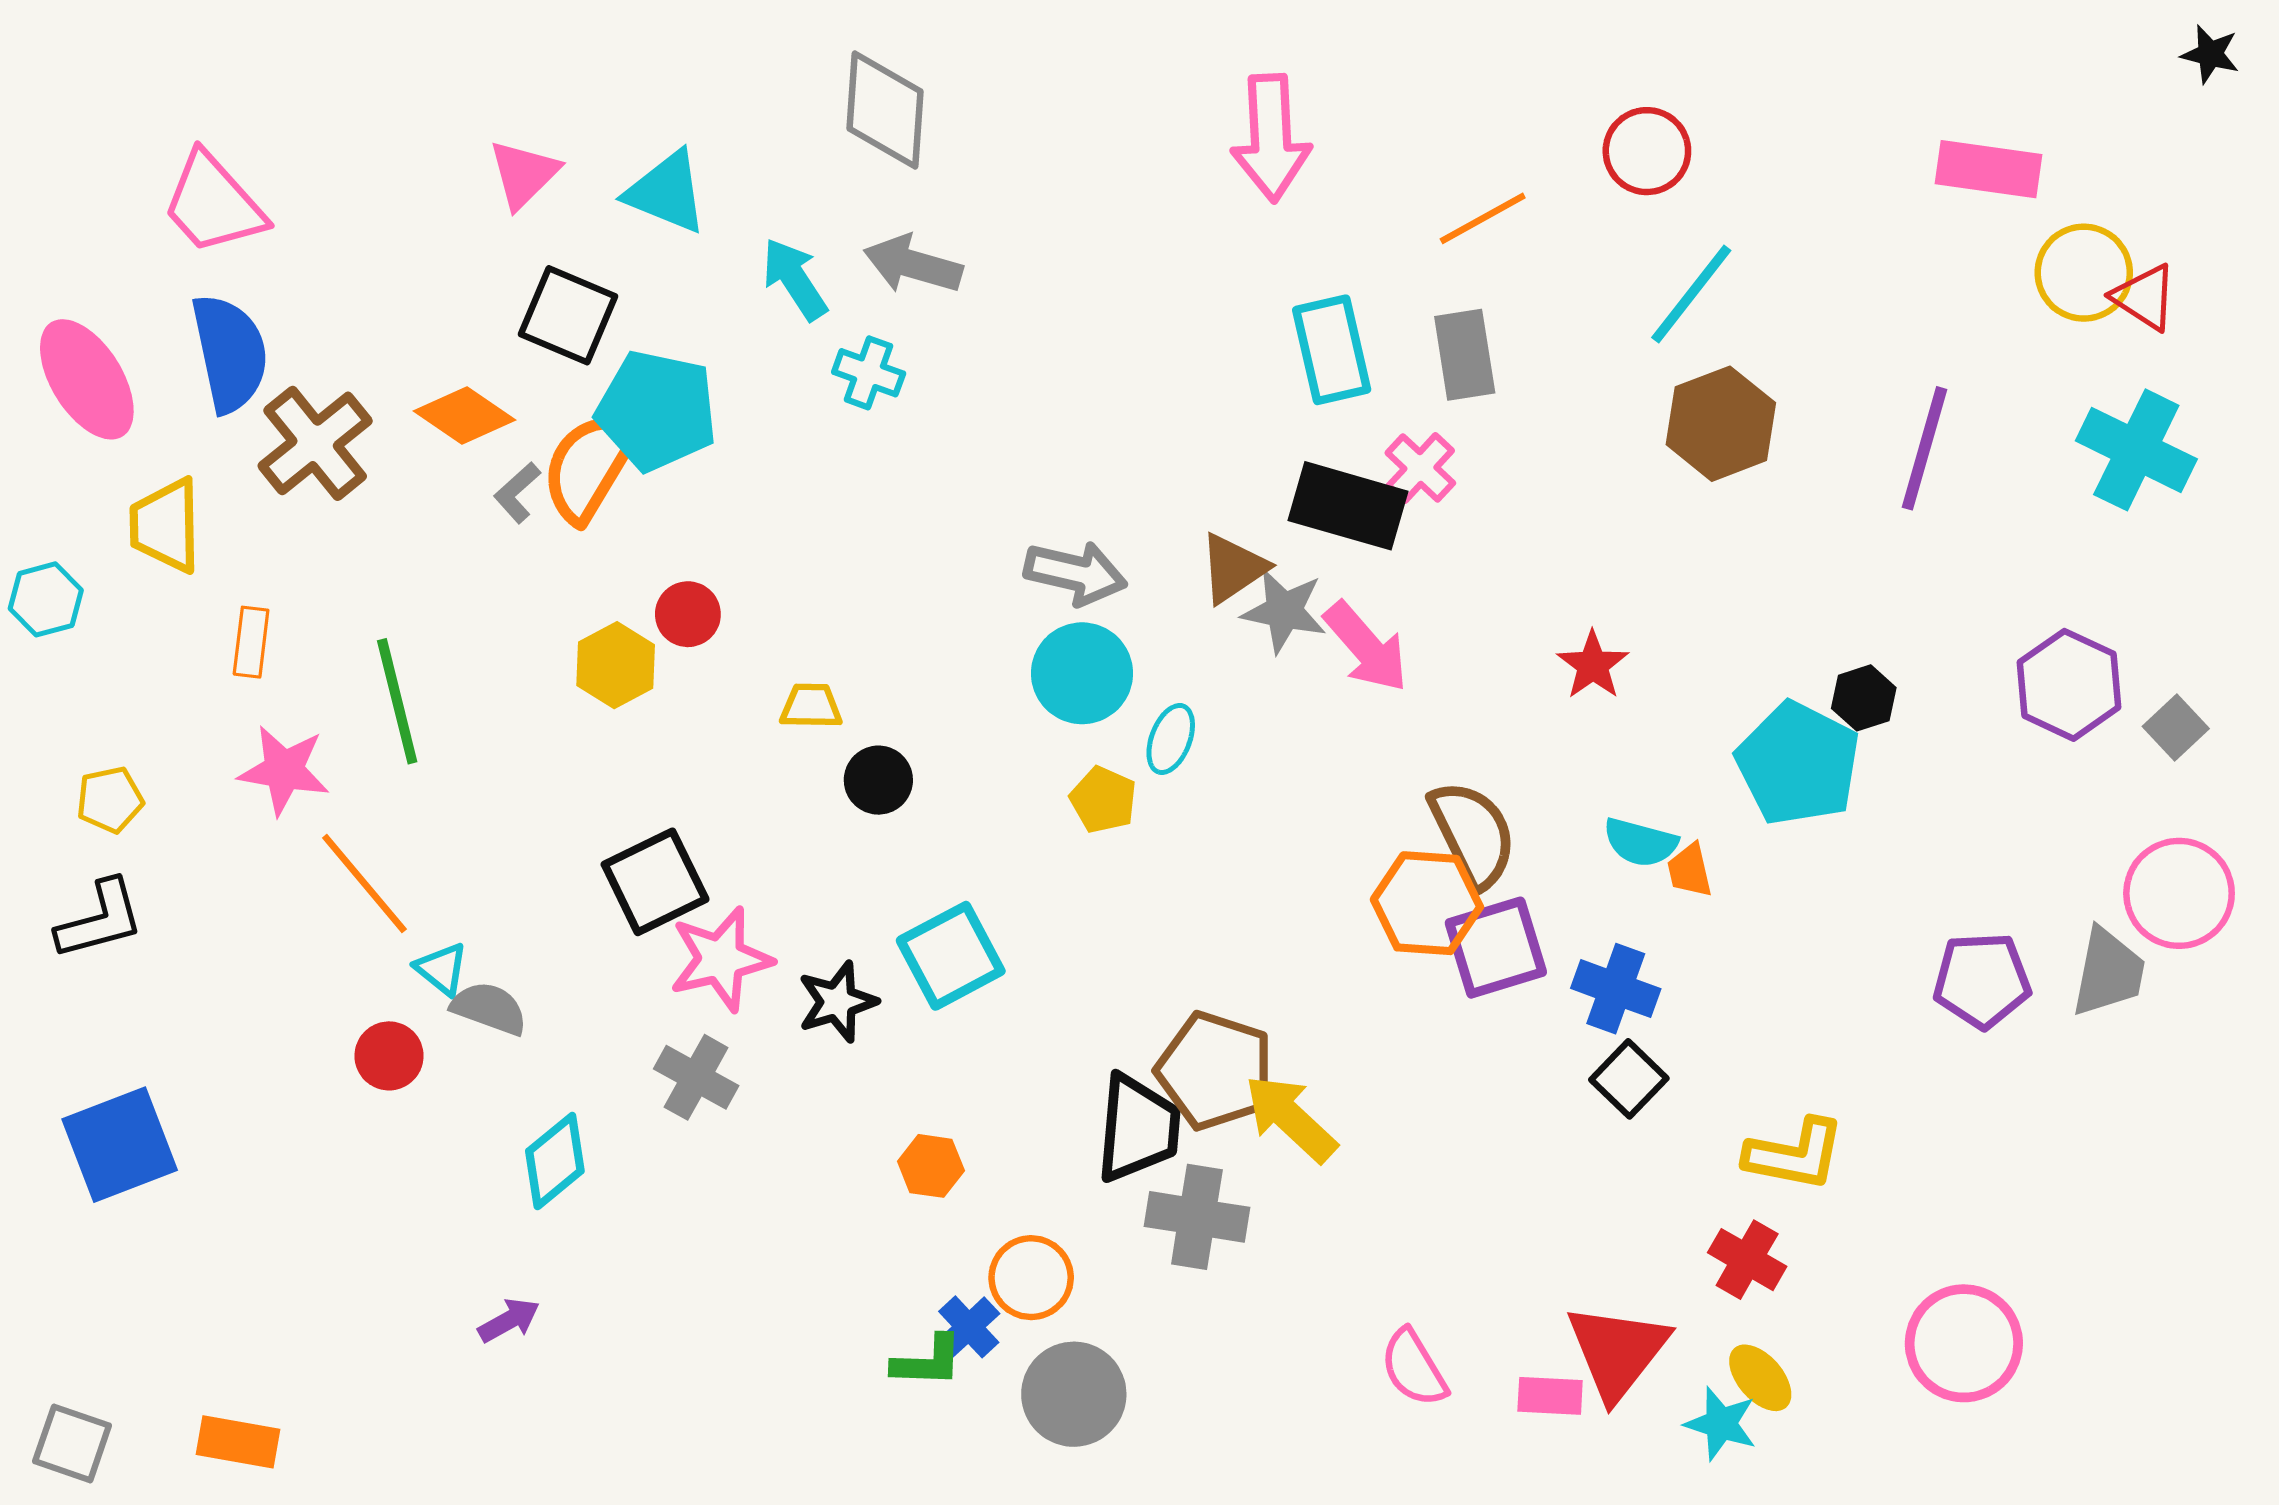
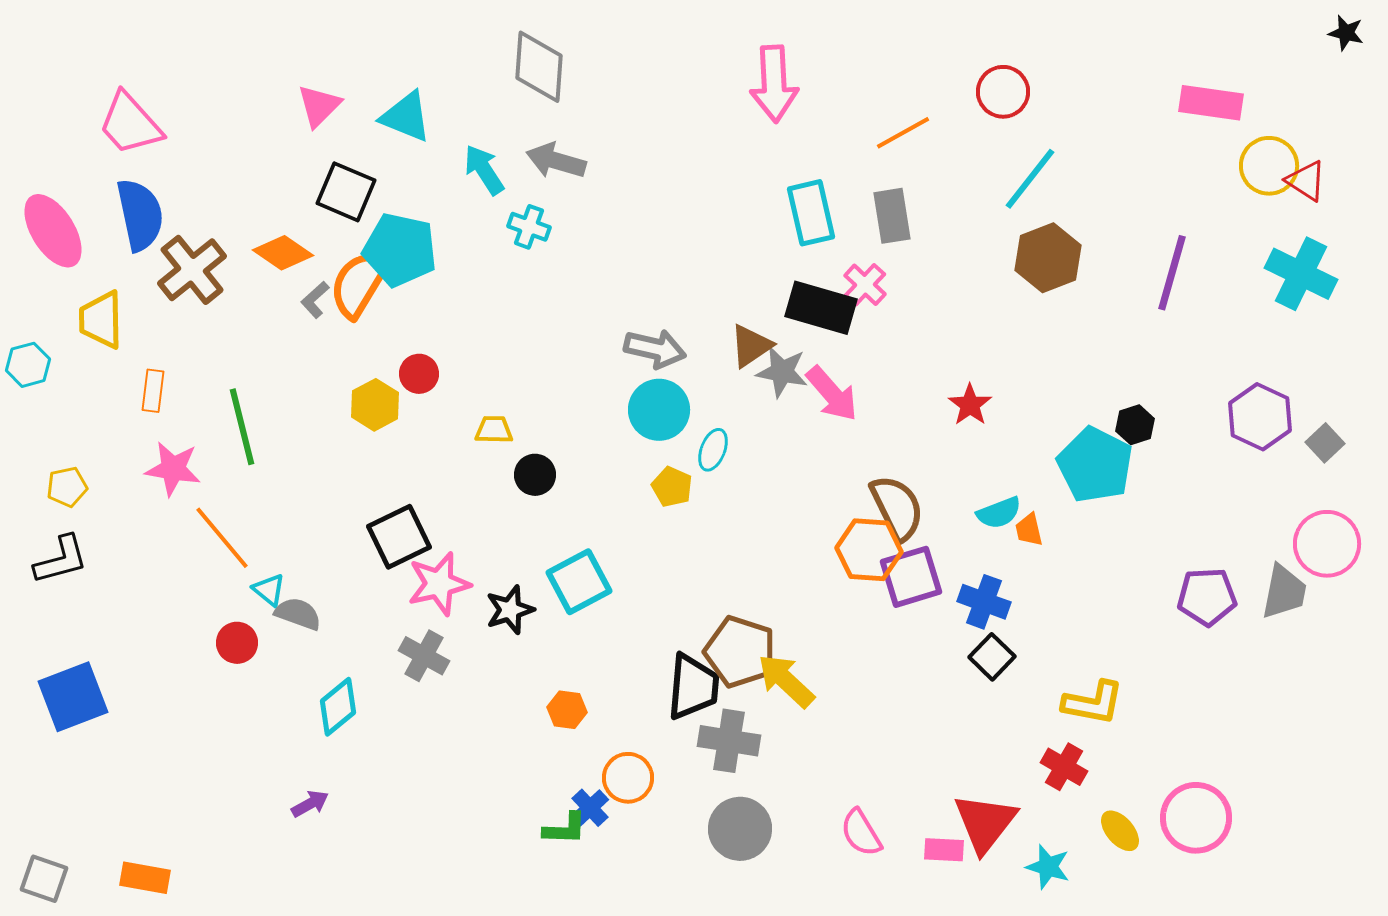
cyan semicircle: (1640, 842) -> (999, 513), turned -36
yellow ellipse: (1760, 1378) -> (1120, 831), moved
gray circle: (1074, 1394) -> (740, 829), moved

